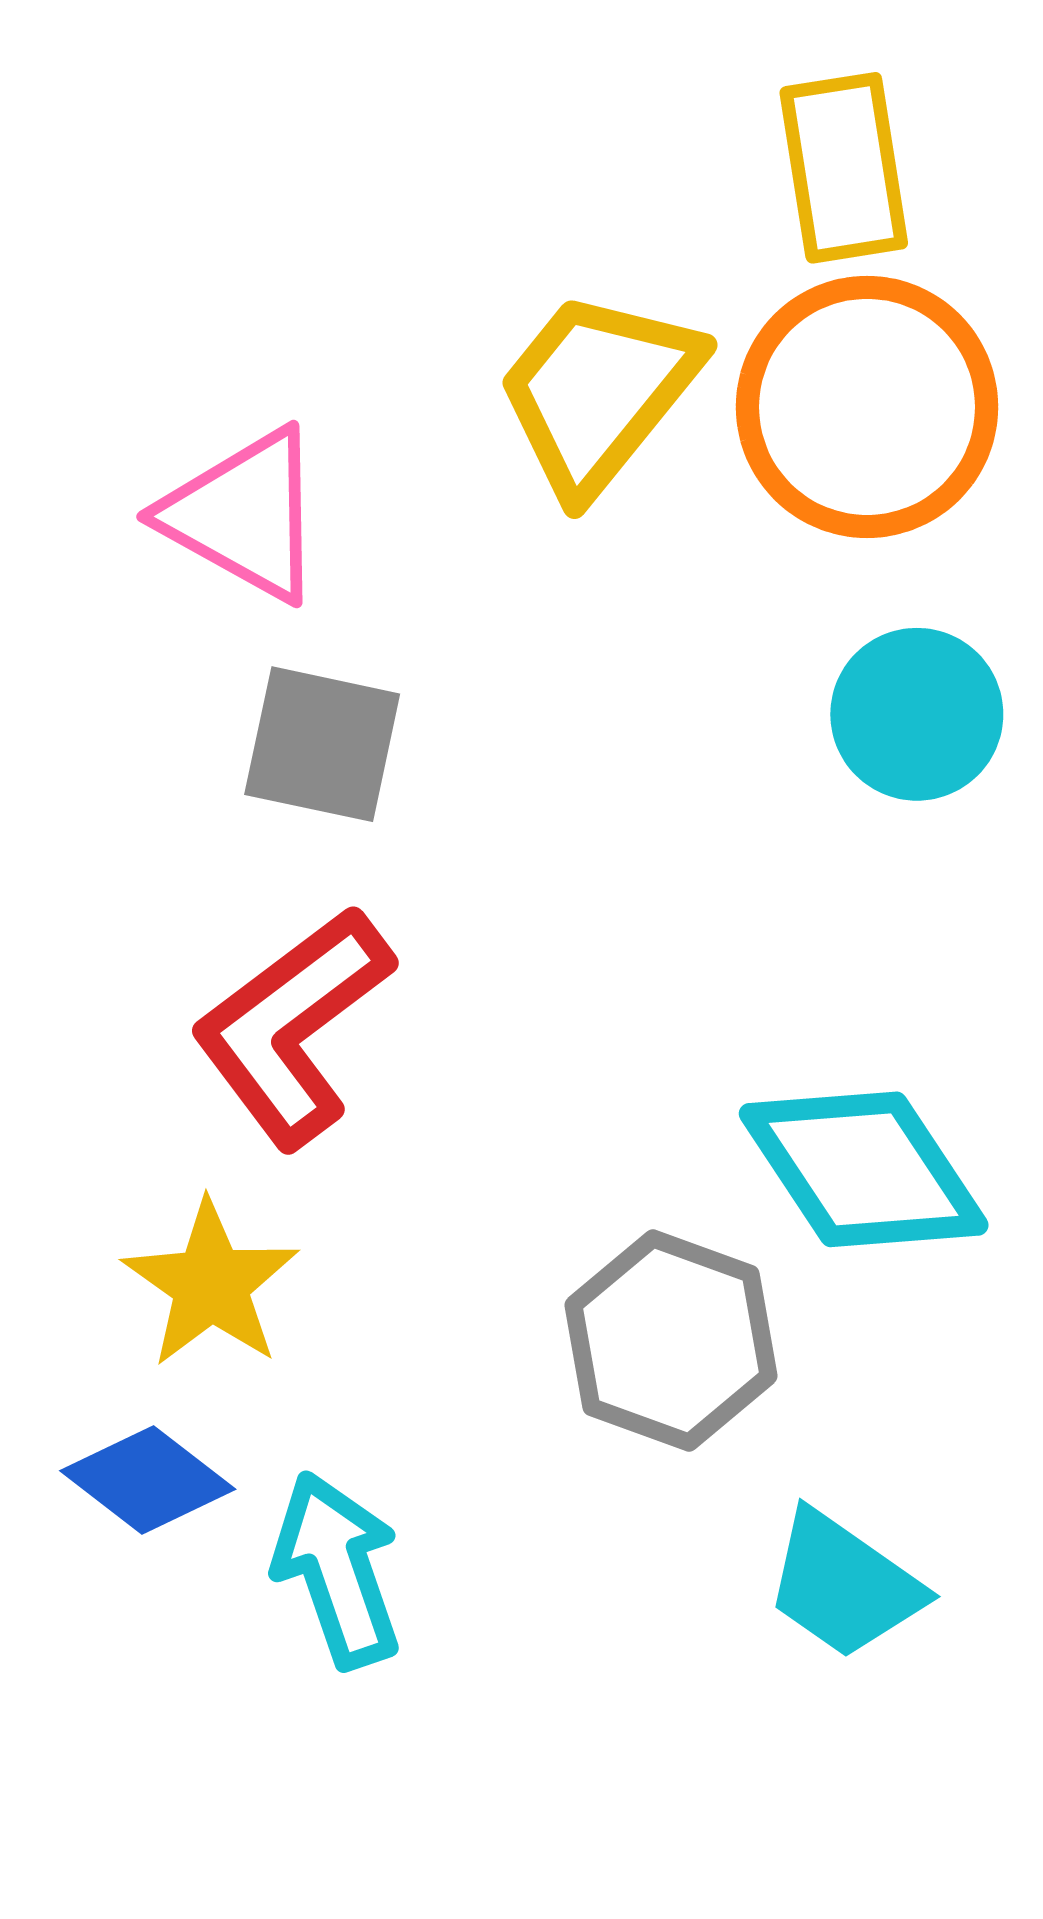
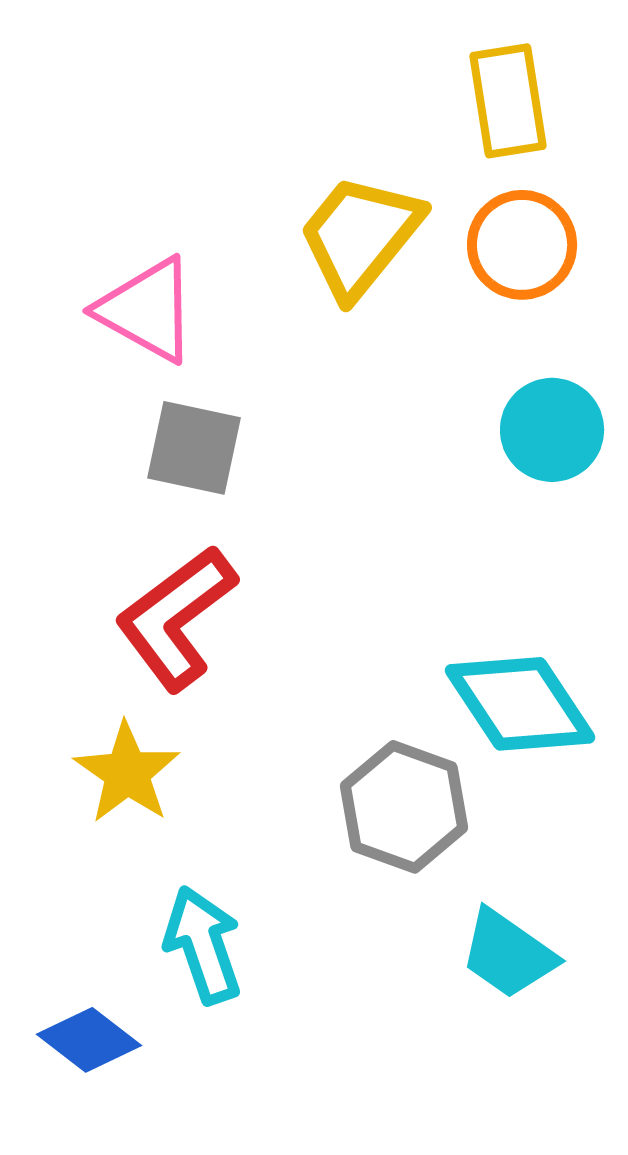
orange circle: (867, 407) -> (522, 245), size x0.7
blue diamond: (148, 1480) -> (89, 1040), moved

